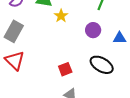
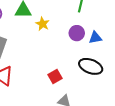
blue triangle: (120, 38) -> (95, 38), moved

